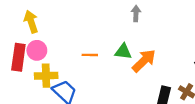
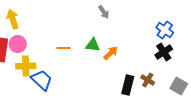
gray arrow: (136, 14) -> (104, 12), turned 144
orange arrow: (144, 61) -> (111, 53), size x0.7

